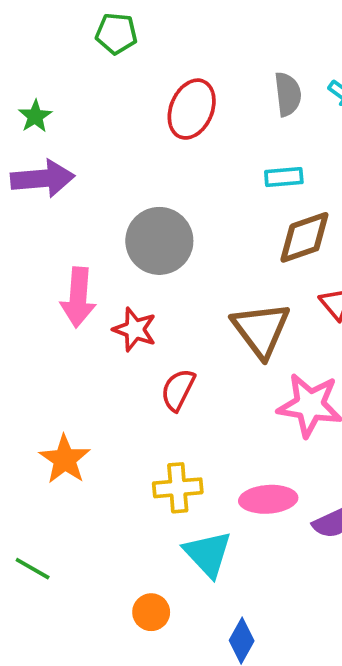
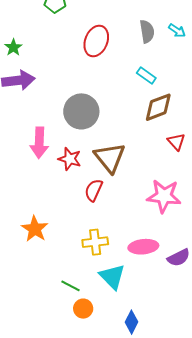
cyan rectangle: (284, 177) -> (146, 76), turned 42
brown triangle: (261, 330) -> (110, 158), moved
green line: (33, 569) -> (70, 286), moved

